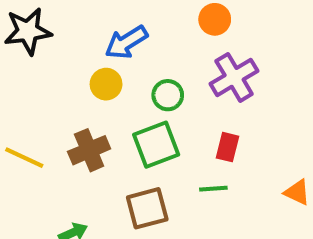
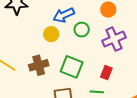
green circle: (168, 95) -> (82, 30), moved
green square: (156, 145) -> (72, 67), turned 35

